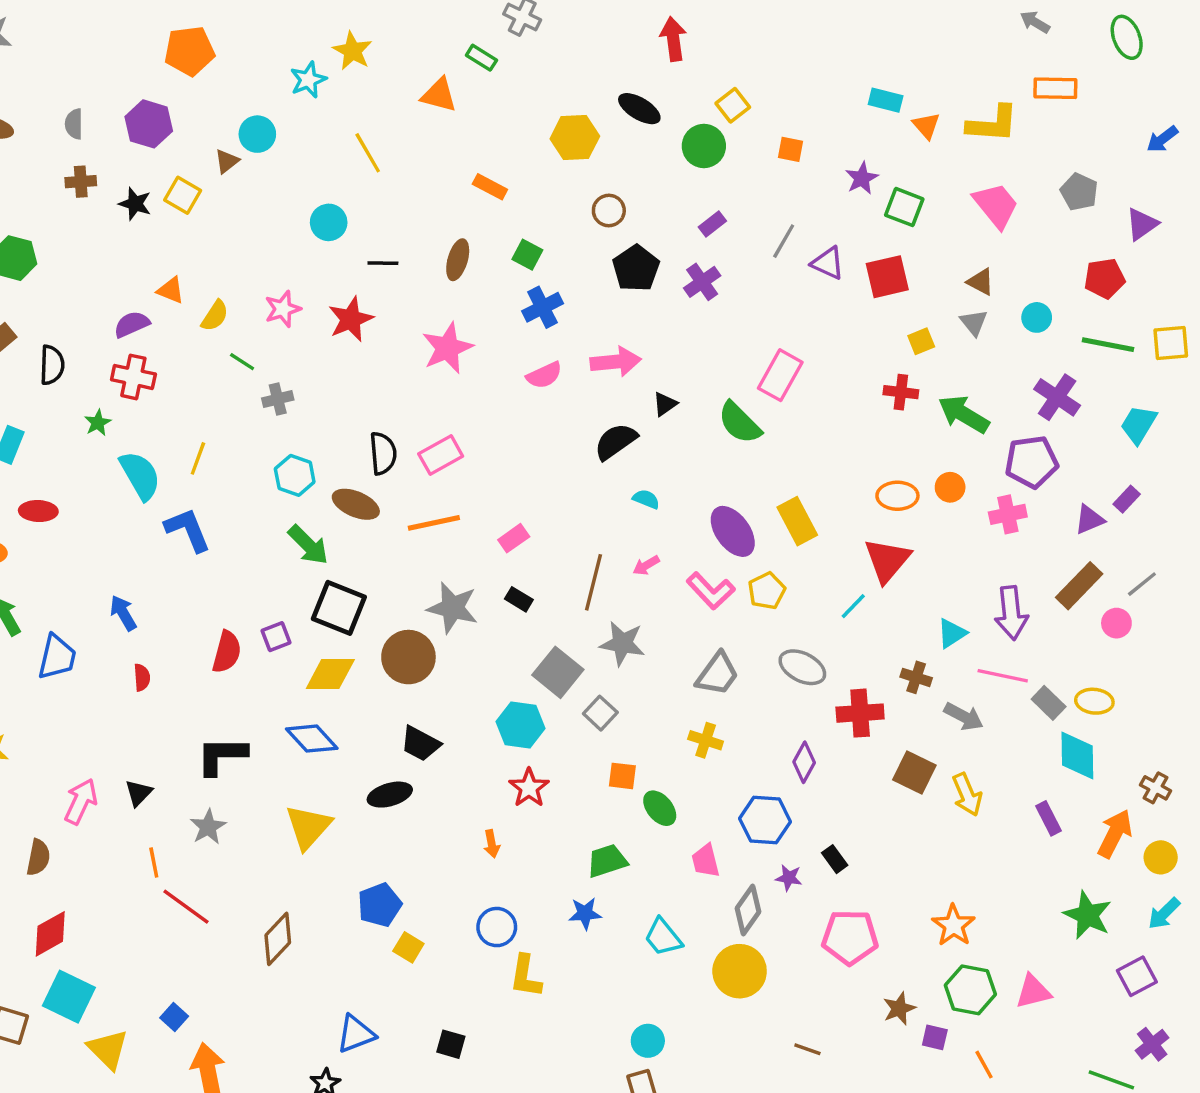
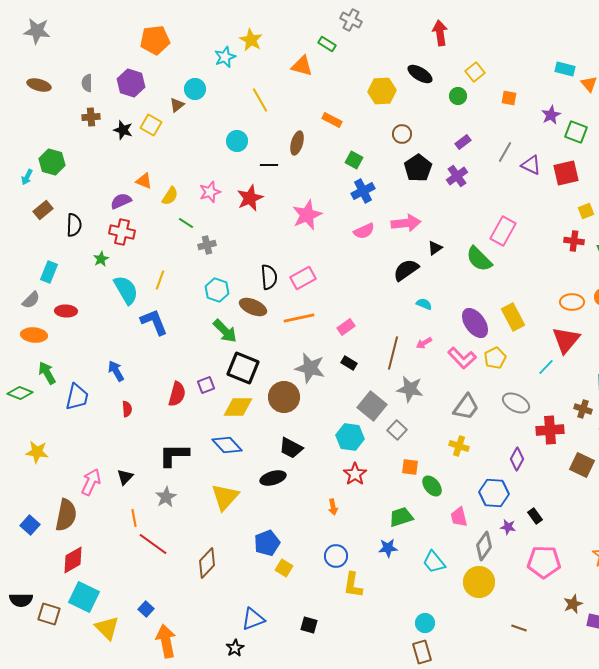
green circle: (704, 146) -> (458, 96), size x0.7
brown ellipse: (458, 260) -> (297, 143), moved
brown semicircle: (38, 857) -> (66, 515), size x1.5

